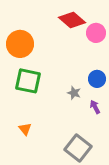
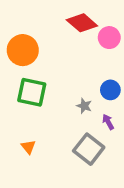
gray square: (78, 148) -> (89, 149), moved

